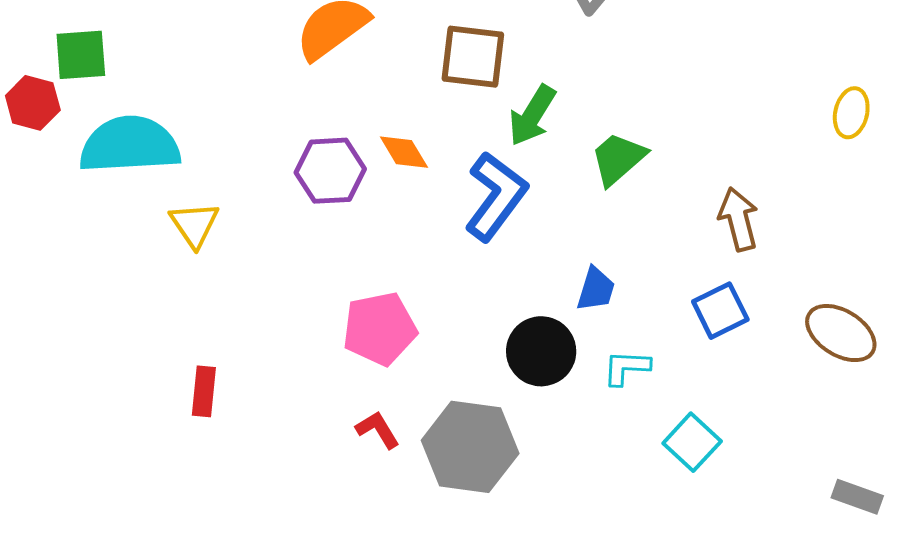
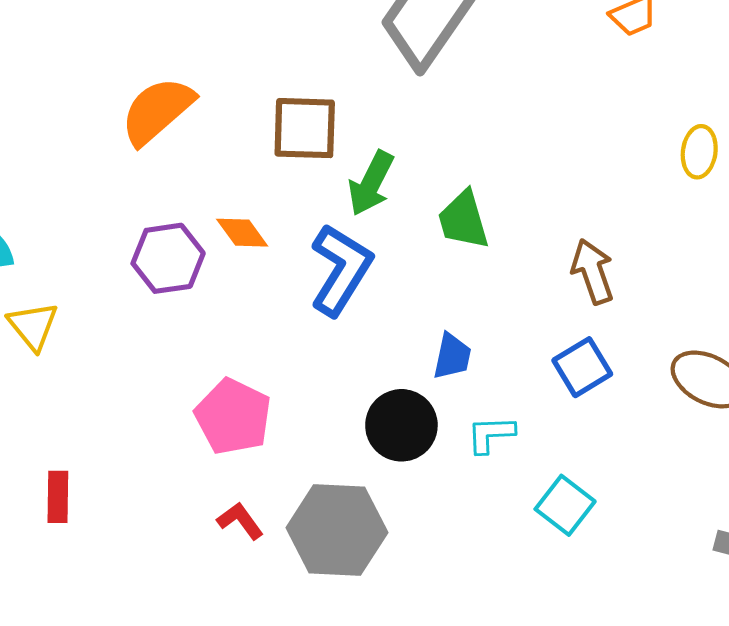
green trapezoid: (618, 159) -> (463, 220), turned -60
pink pentagon: (380, 329) -> (233, 417), turned -30

